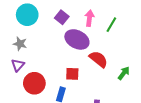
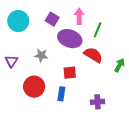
green line: (111, 25) -> (98, 30), moved
gray star: (20, 44) -> (41, 55), moved
purple triangle: (18, 65) -> (11, 61), moved

